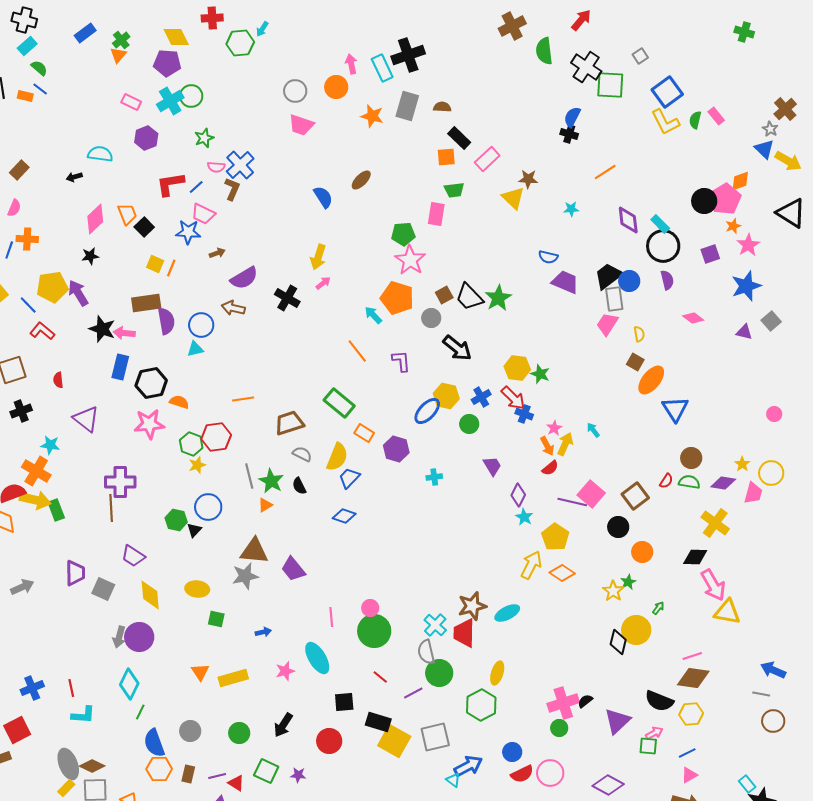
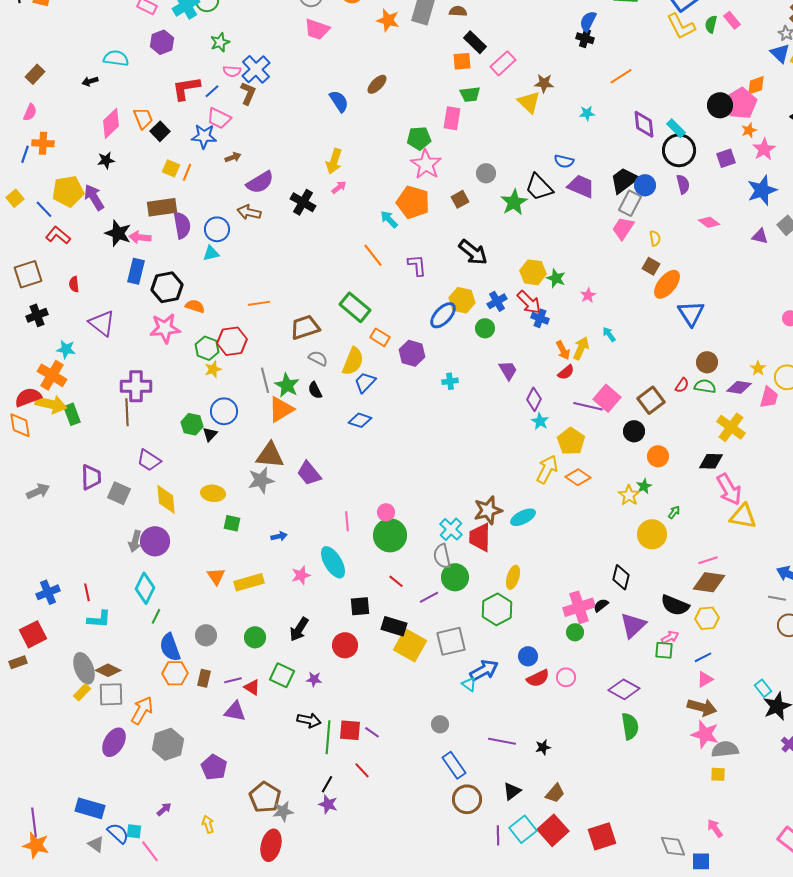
black trapezoid: (469, 297) -> (539, 187), moved
gray rectangle: (614, 299) -> (630, 203), turned 35
gray circle: (431, 318) -> (486, 173), moved
pink star: (554, 428) -> (588, 295), moved
orange triangle: (265, 505) -> (281, 409), size x1.8
black diamond: (618, 642) -> (621, 577), moved
pink circle: (550, 773) -> (566, 677), size x0.7

